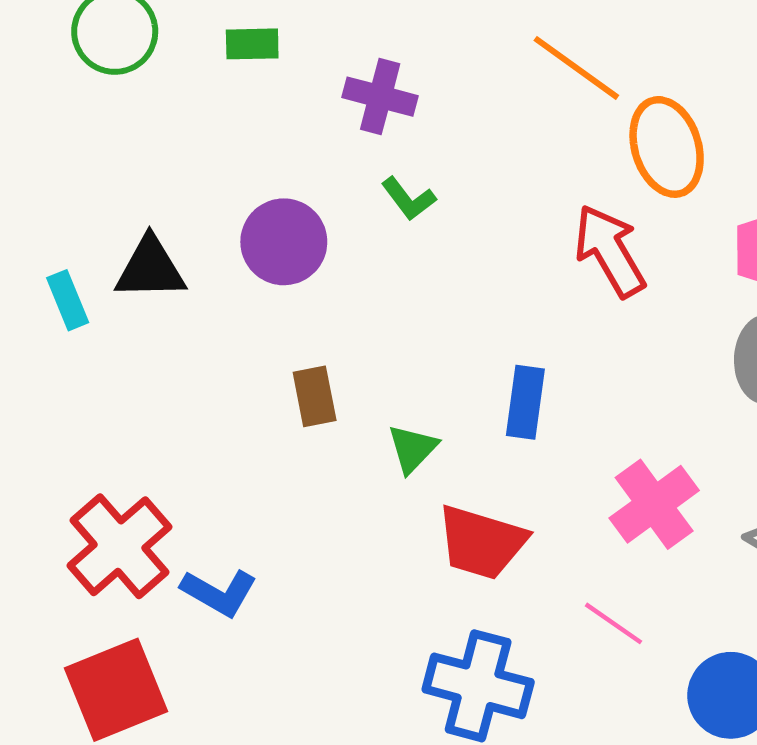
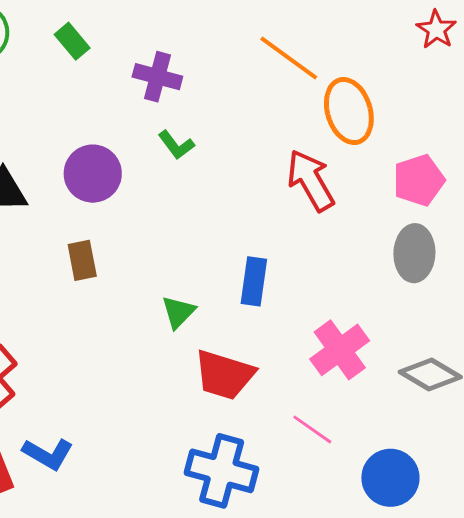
green rectangle: (252, 44) -> (72, 41), turned 51
brown rectangle: (315, 396) -> (82, 260), moved
blue L-shape: (219, 592) -> (48, 454), moved

